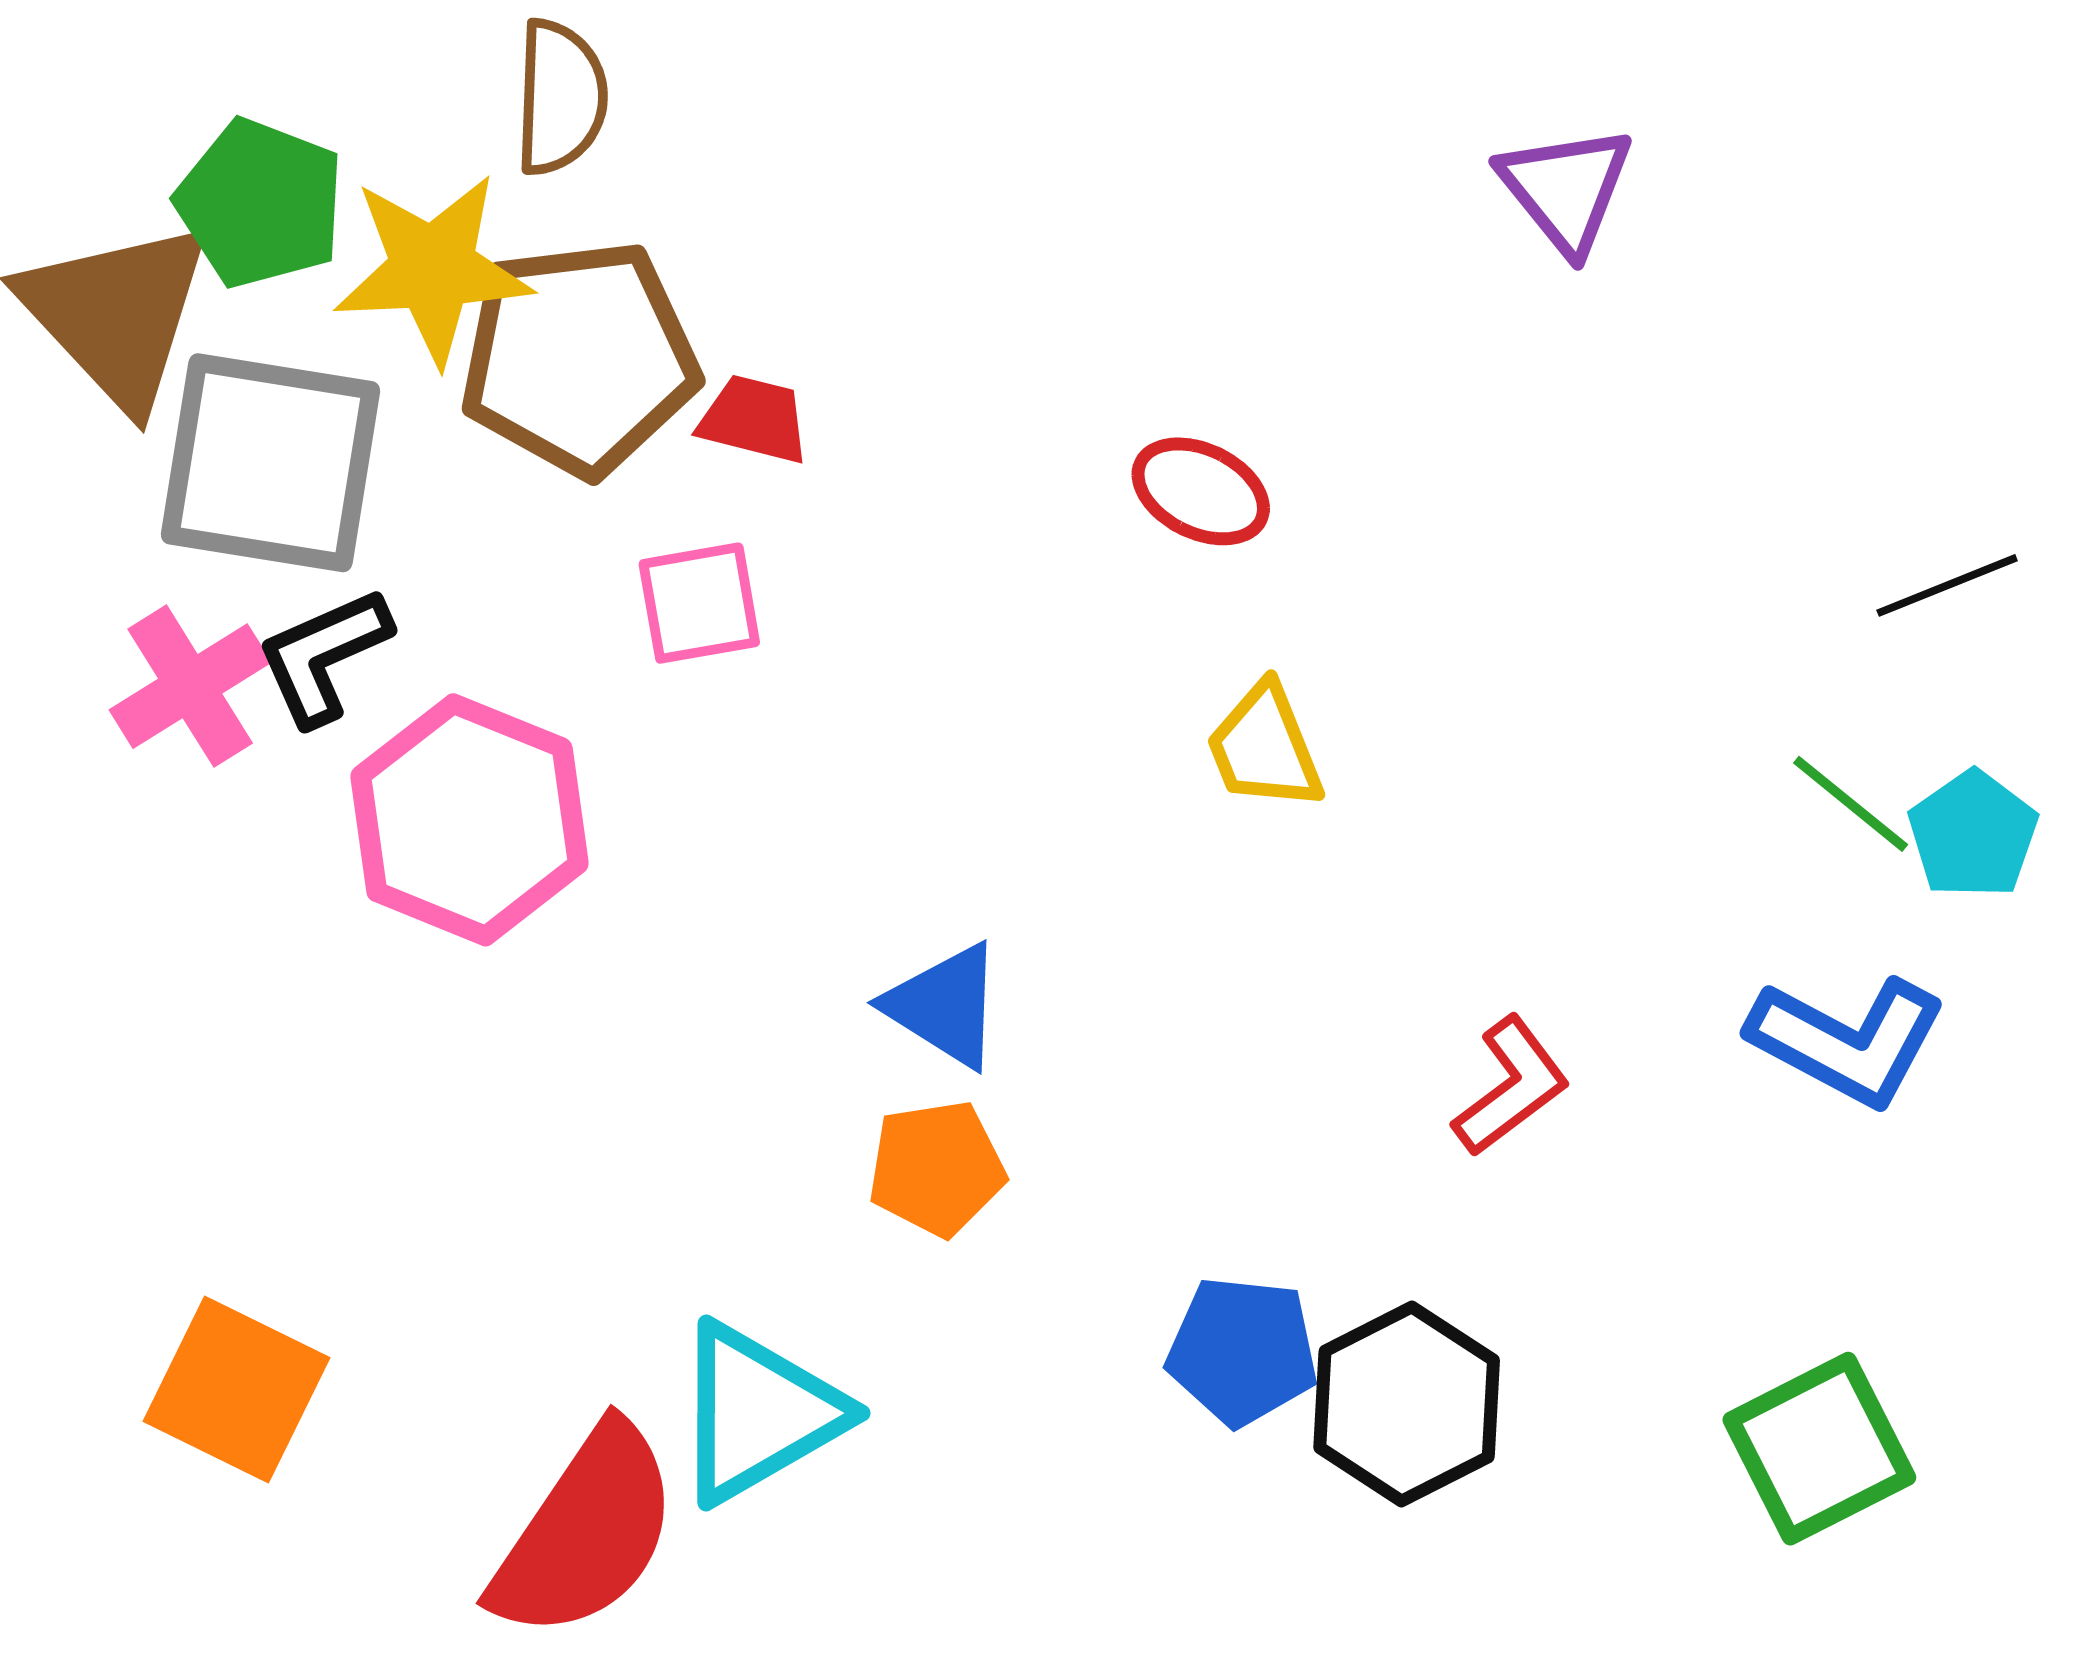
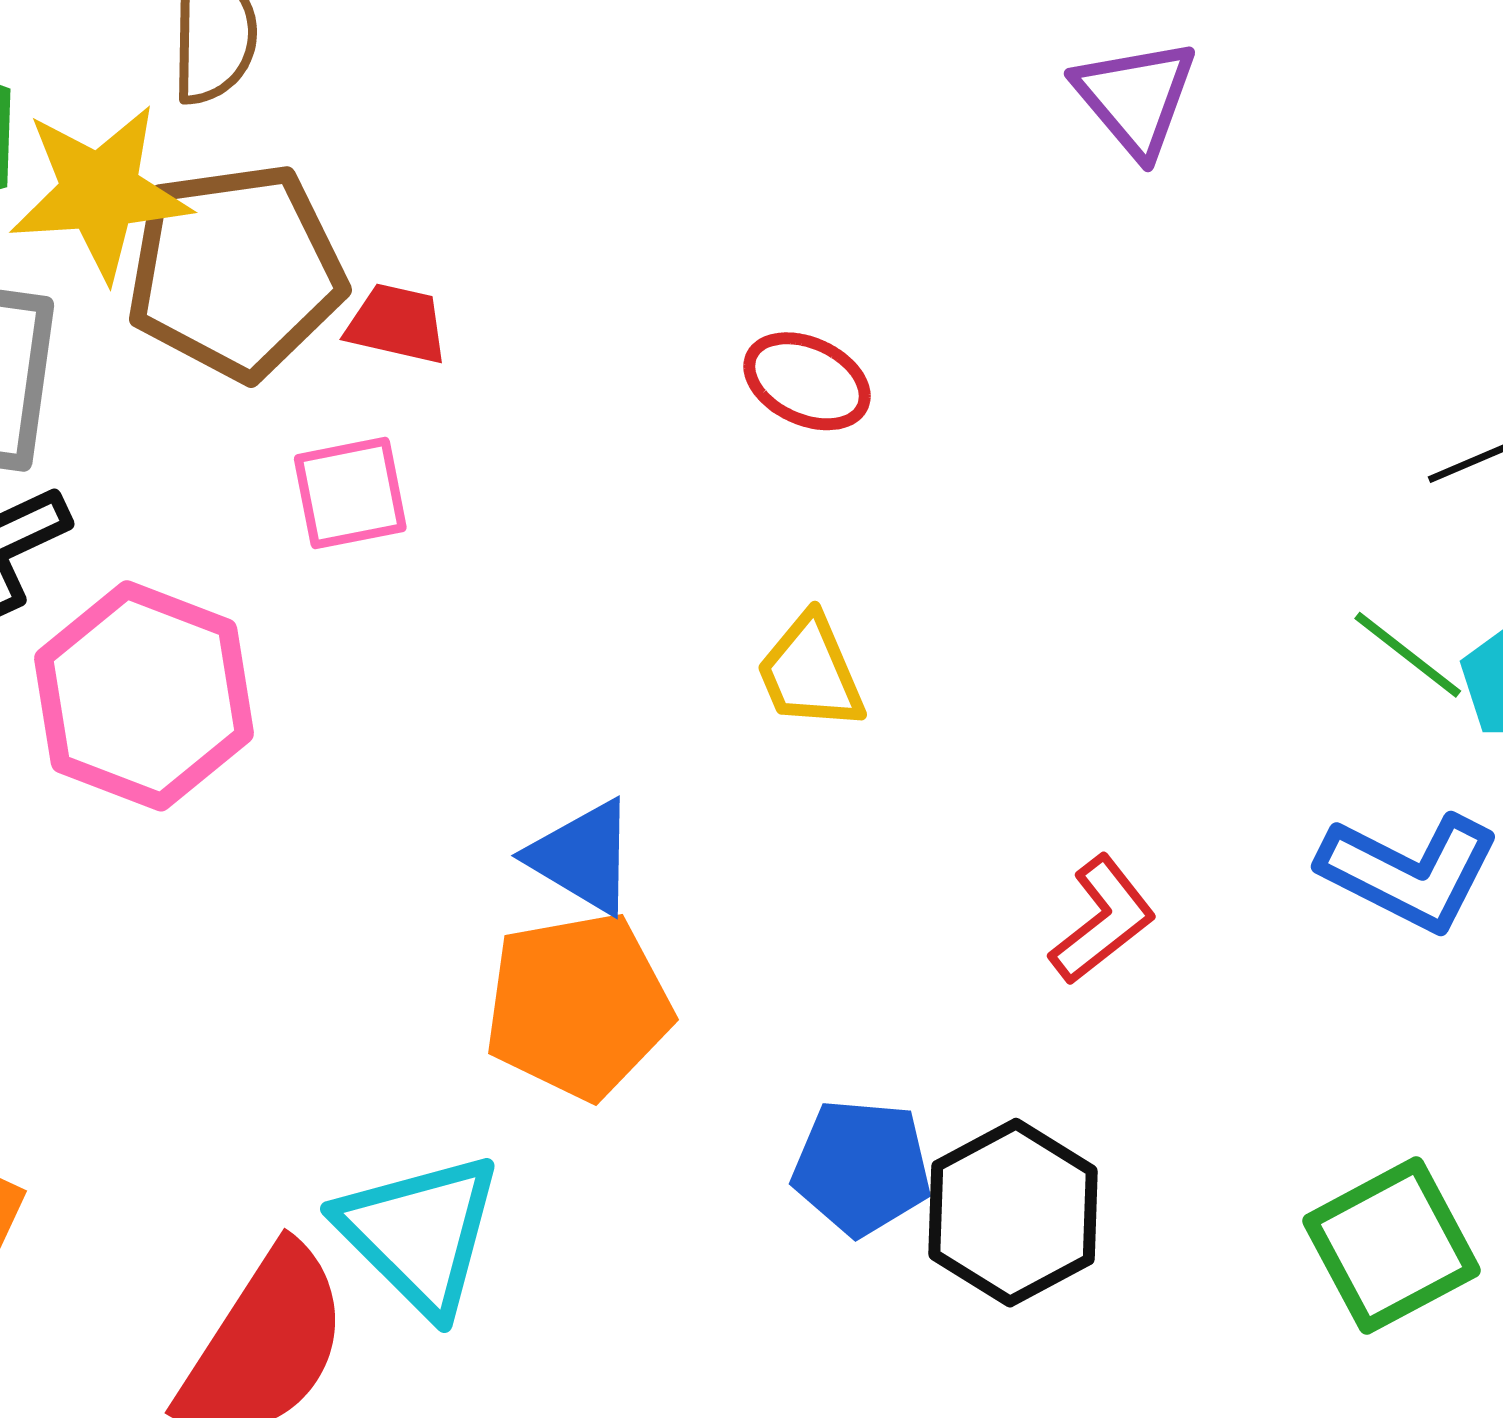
yellow trapezoid: (1265, 747) -> (810, 672), moved
orange pentagon: (937, 1168) -> (578, 1006), size x1.5
cyan triangle: (758, 1413) -> (420, 1233), turned -44

